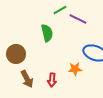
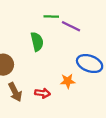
green line: (60, 10) -> (51, 16), turned 32
red arrow: (52, 80) -> (42, 93), turned -88

